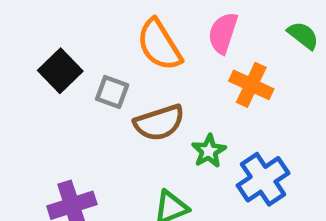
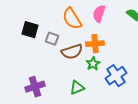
black square: (60, 71) -> (30, 30), turned -30
orange cross: (251, 85) -> (95, 44), moved, turned -30

